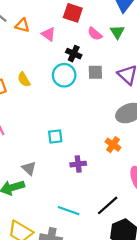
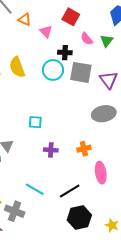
black cross: (74, 54) -> (65, 53), turned -32
gray square: (95, 72) -> (81, 72), size x1.6
yellow semicircle: (24, 79) -> (17, 67), size x1.5
orange cross: (113, 145) -> (84, 149), moved, turned 32

